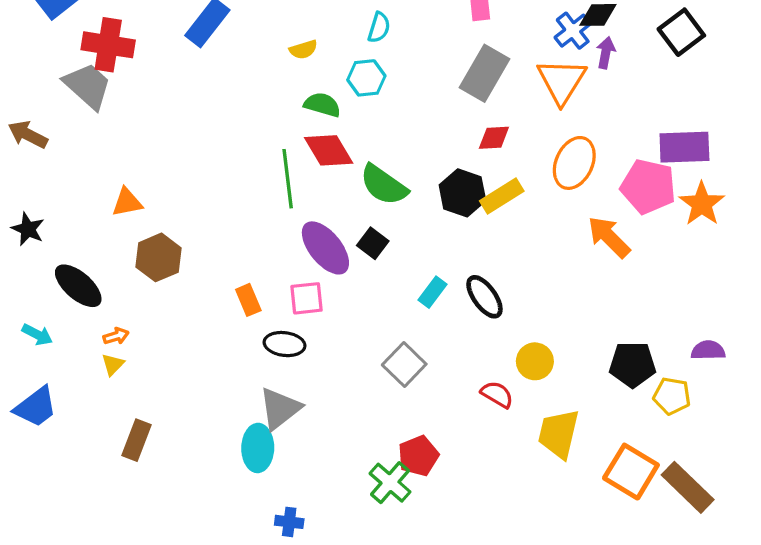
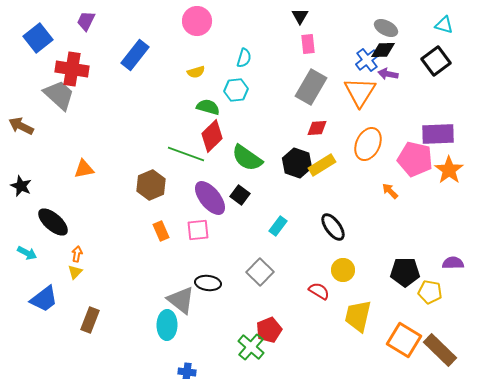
purple arrow: (606, 53) -> (388, 74), turned -90
red diamond: (329, 150) -> (212, 136), turned 76
green line: (288, 179) -> (186, 154), turned -63
orange arrow: (609, 237) -> (390, 191), size x0.6
brown hexagon: (159, 257) -> (151, 185), moved
black ellipse: (484, 297) -> (333, 227), moved
orange arrow: (116, 336) -> (77, 254), turned -63
black ellipse: (285, 344) -> (208, 283), moved
blue trapezoid: (36, 407) -> (44, 299), moved
gray triangle: (280, 409) -> (181, 300), turned -44

